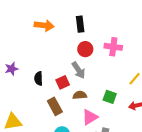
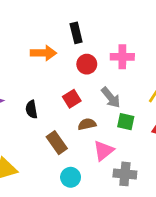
orange arrow: (44, 25) -> (44, 53), moved
gray arrow: (78, 70) -> (111, 97), moved
red square: (63, 82) -> (72, 99), moved

